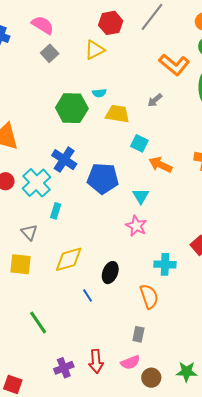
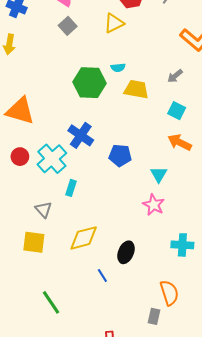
cyan square: (139, 143) -> (177, 111), moved
blue pentagon: (103, 178) -> (120, 155), size x0.7
orange semicircle: (149, 296) -> (169, 293), moved

